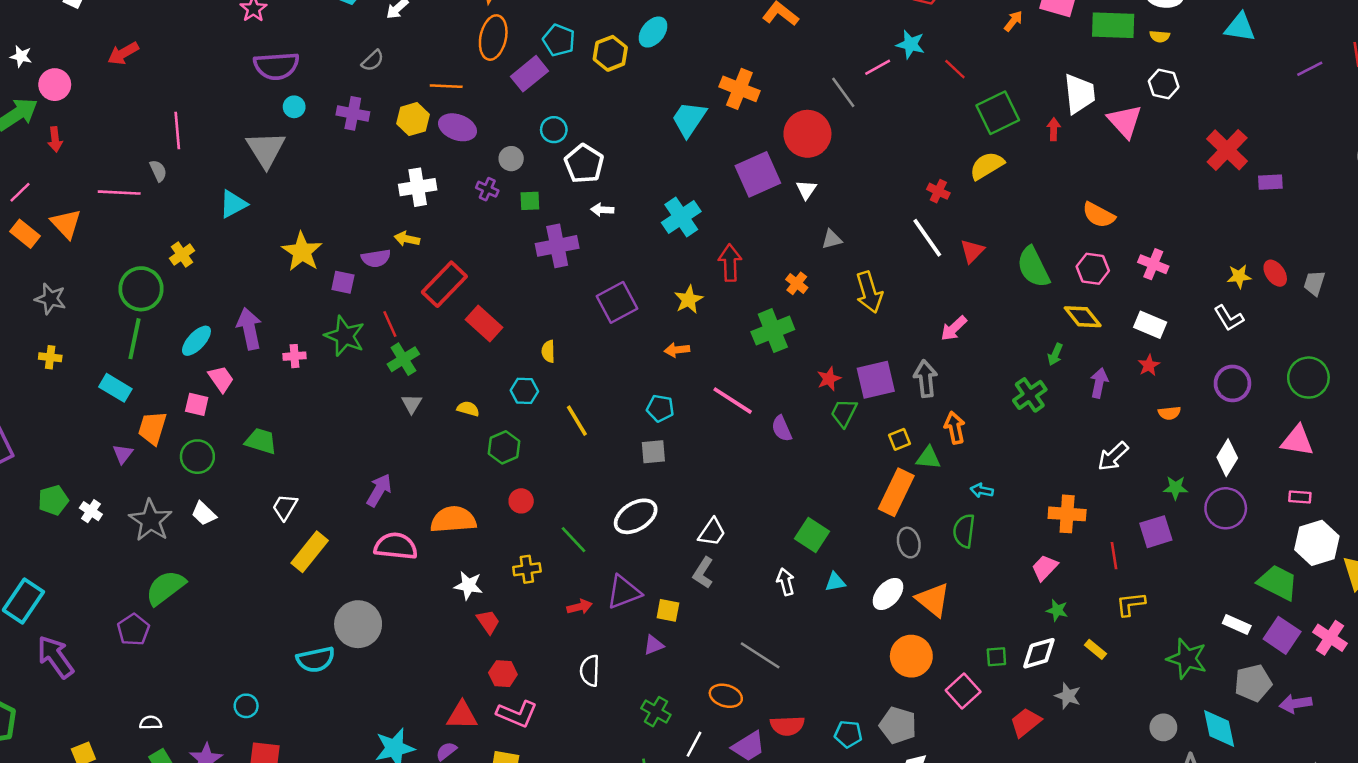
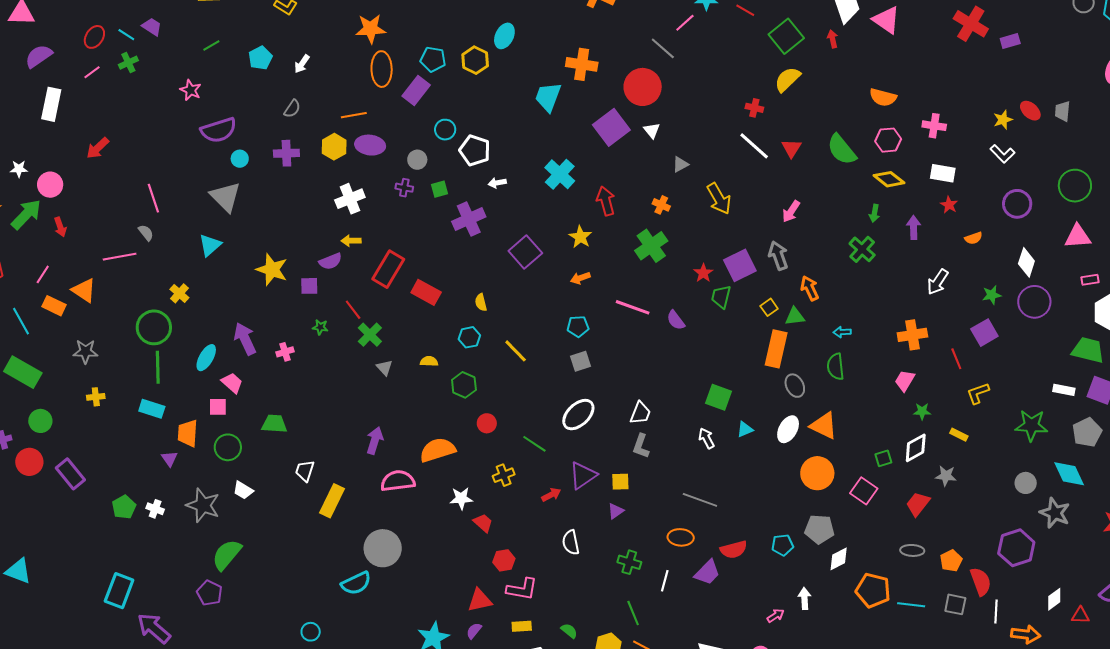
green star: (345, 336) -> (320, 327), size x0.5

